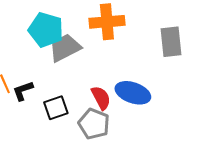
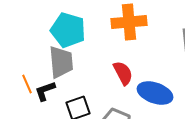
gray trapezoid: (65, 48) -> (61, 62), moved, turned 112
red semicircle: (101, 98) -> (123, 73), moved

